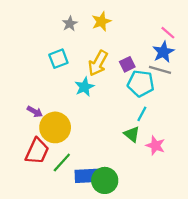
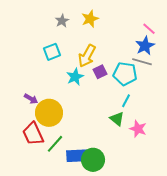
purple square: (127, 64) -> (100, 72), moved
red trapezoid: (37, 151) -> (33, 134), turned 130

